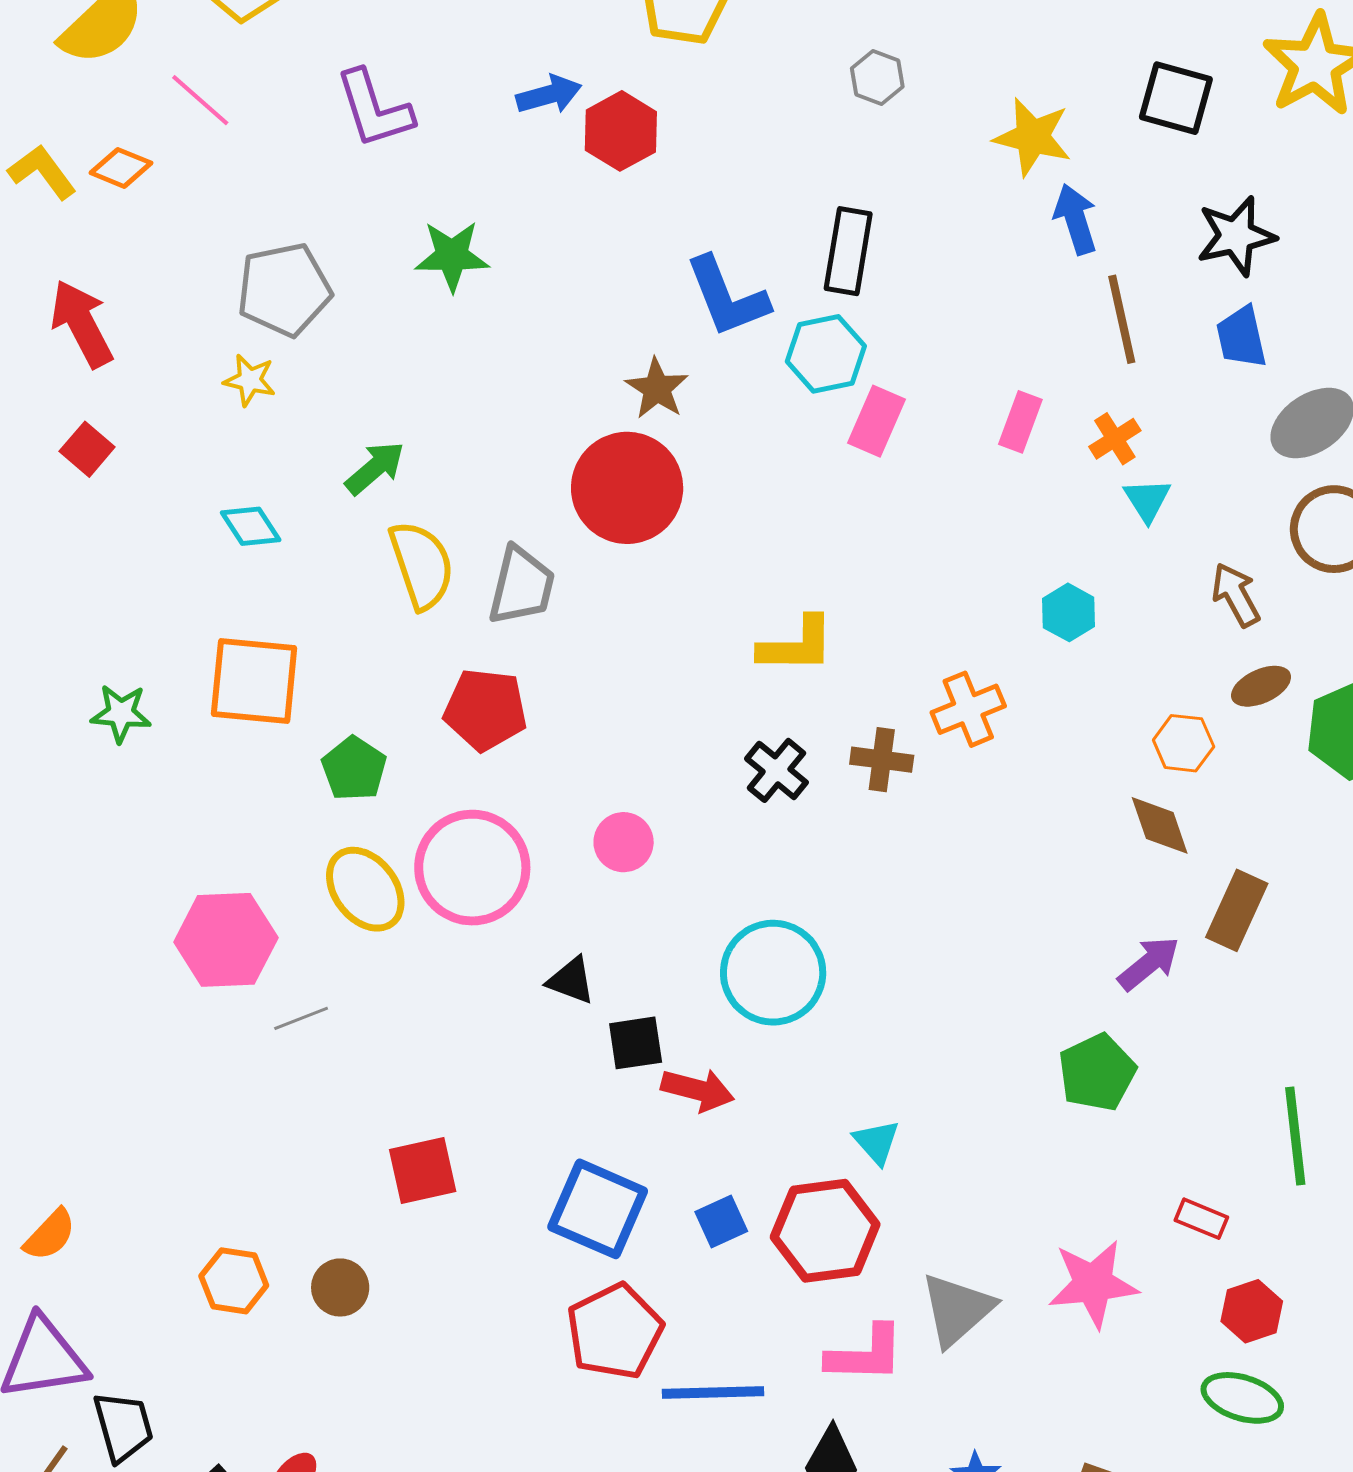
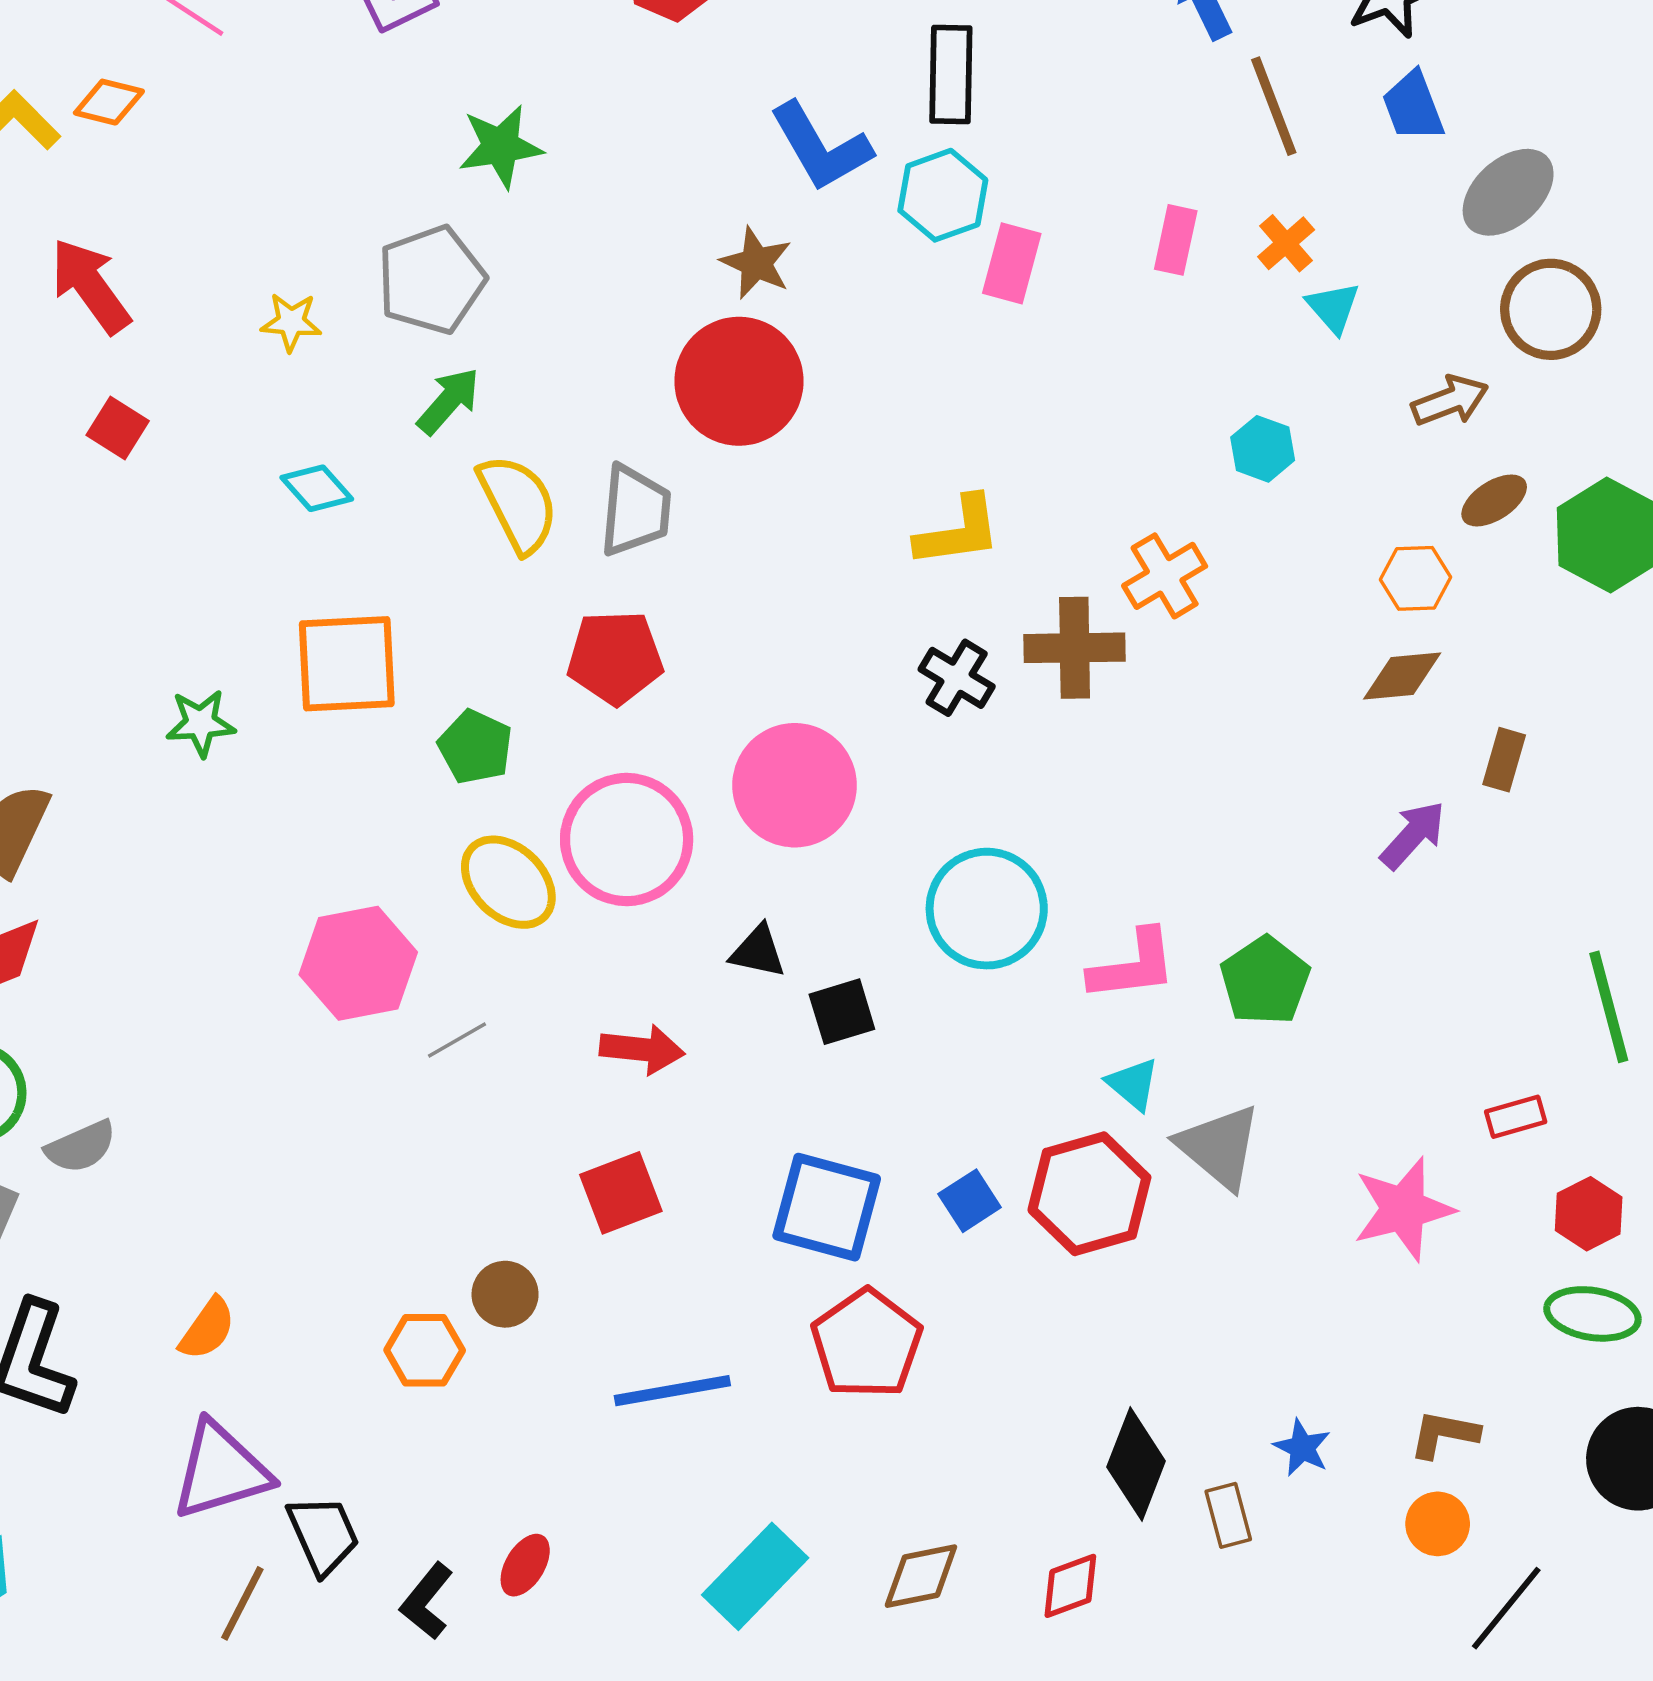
gray pentagon: (284, 290) -> (431, 280), moved
brown arrow: (1236, 595) -> (1450, 401), turned 106
brown cross: (882, 760) -> (1075, 648), size x1.4
brown diamond: (1160, 825) -> (1402, 676), turned -68
pink circle: (624, 842) -> (795, 785), size x1.8
brown rectangle: (1237, 910) -> (1504, 760), size x0.7
green pentagon: (1097, 1072) -> (1265, 981), moved
red arrow: (698, 1090) -> (642, 1049), moved
red rectangle: (1201, 1219) -> (1516, 1117), turned -30
brown circle: (340, 1287) -> (505, 1294), moved
gray triangle: (957, 1310) -> (1219, 1147), moved, turned -30
pink L-shape: (865, 1354) -> (1133, 966), moved
blue line: (713, 1392) -> (672, 1391), moved

